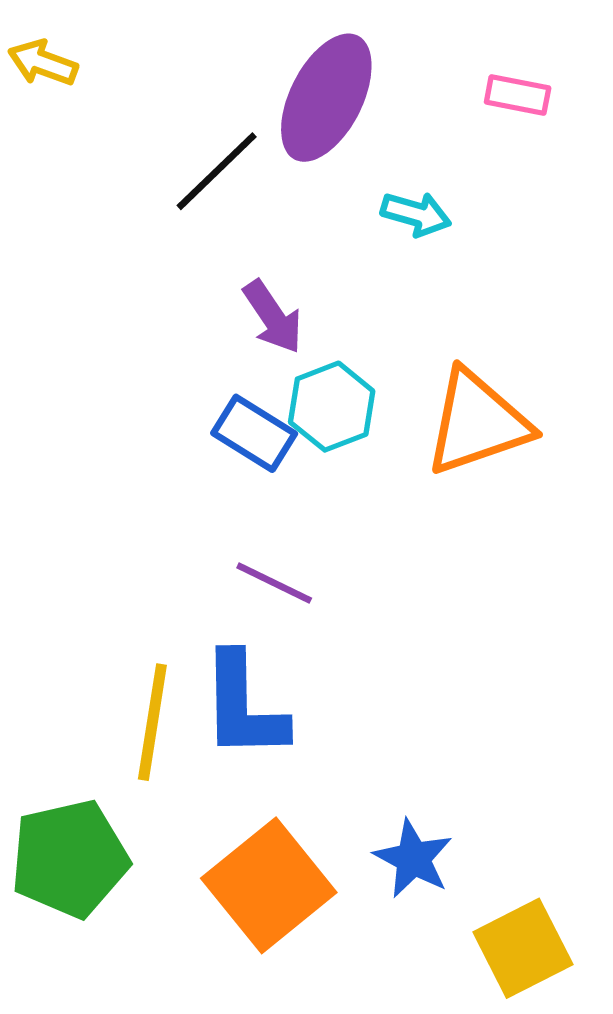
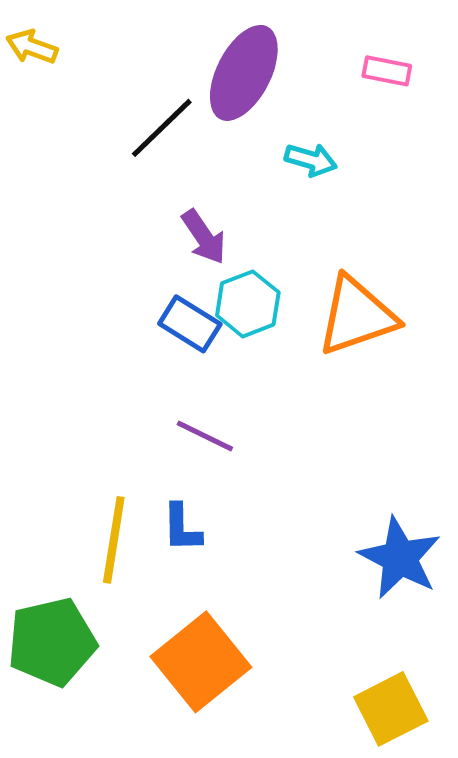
blue L-shape: (243, 706) -> (182, 528), size x0.6
blue star: (413, 859) -> (400, 558), moved, size x1.4

